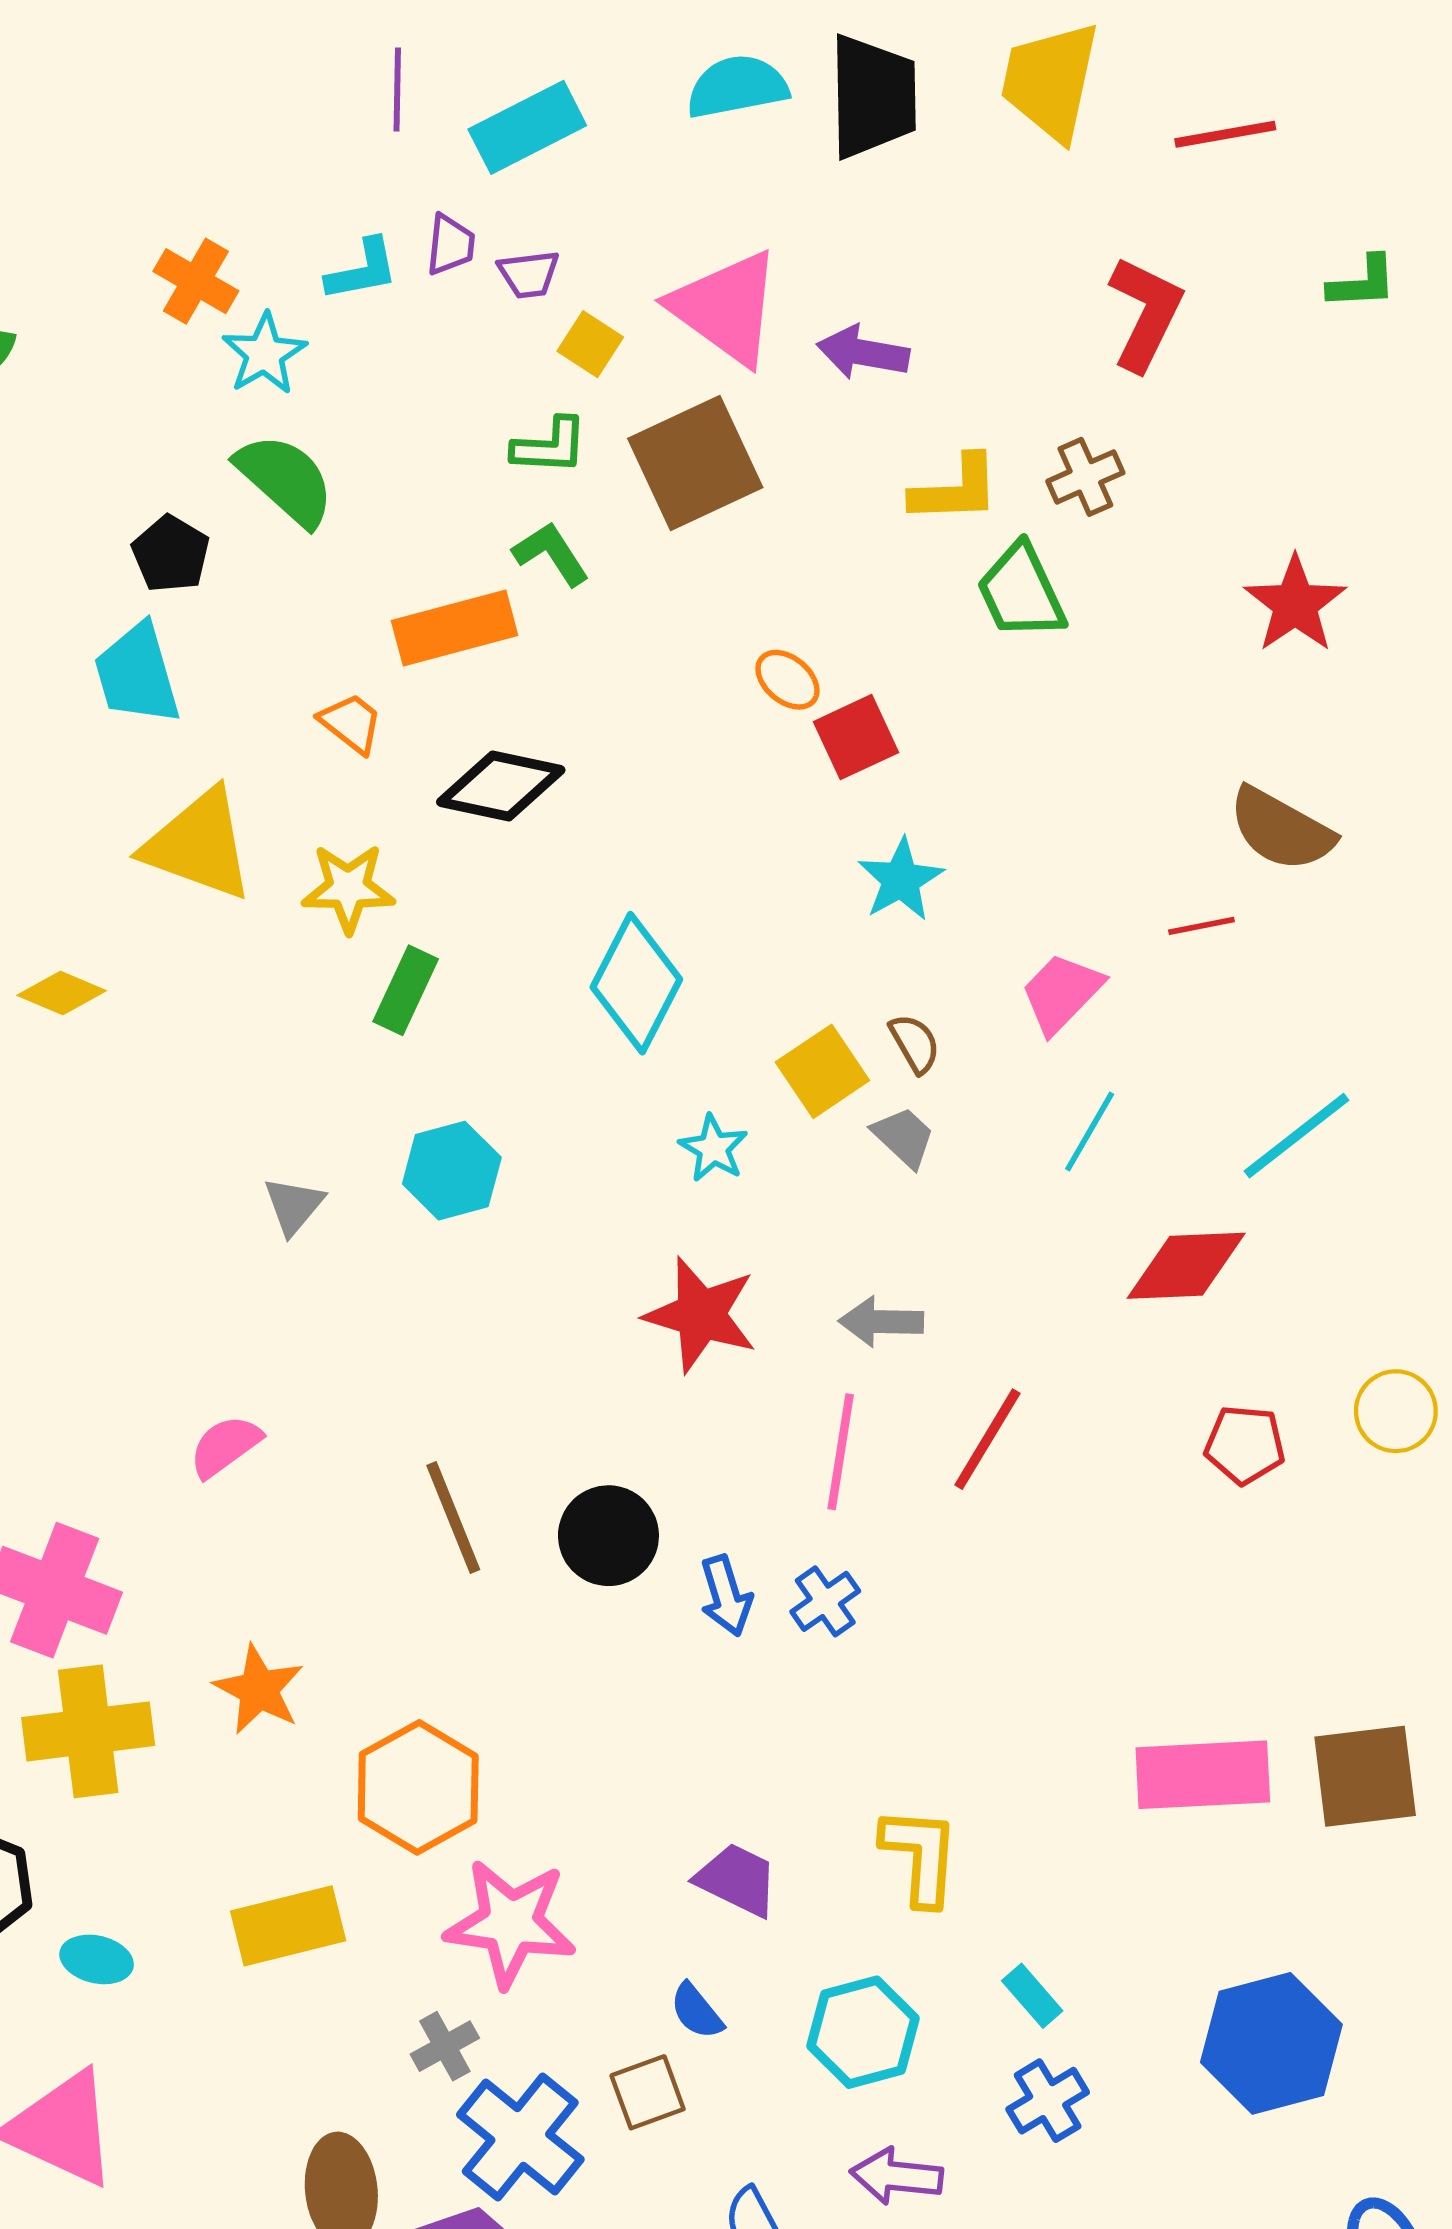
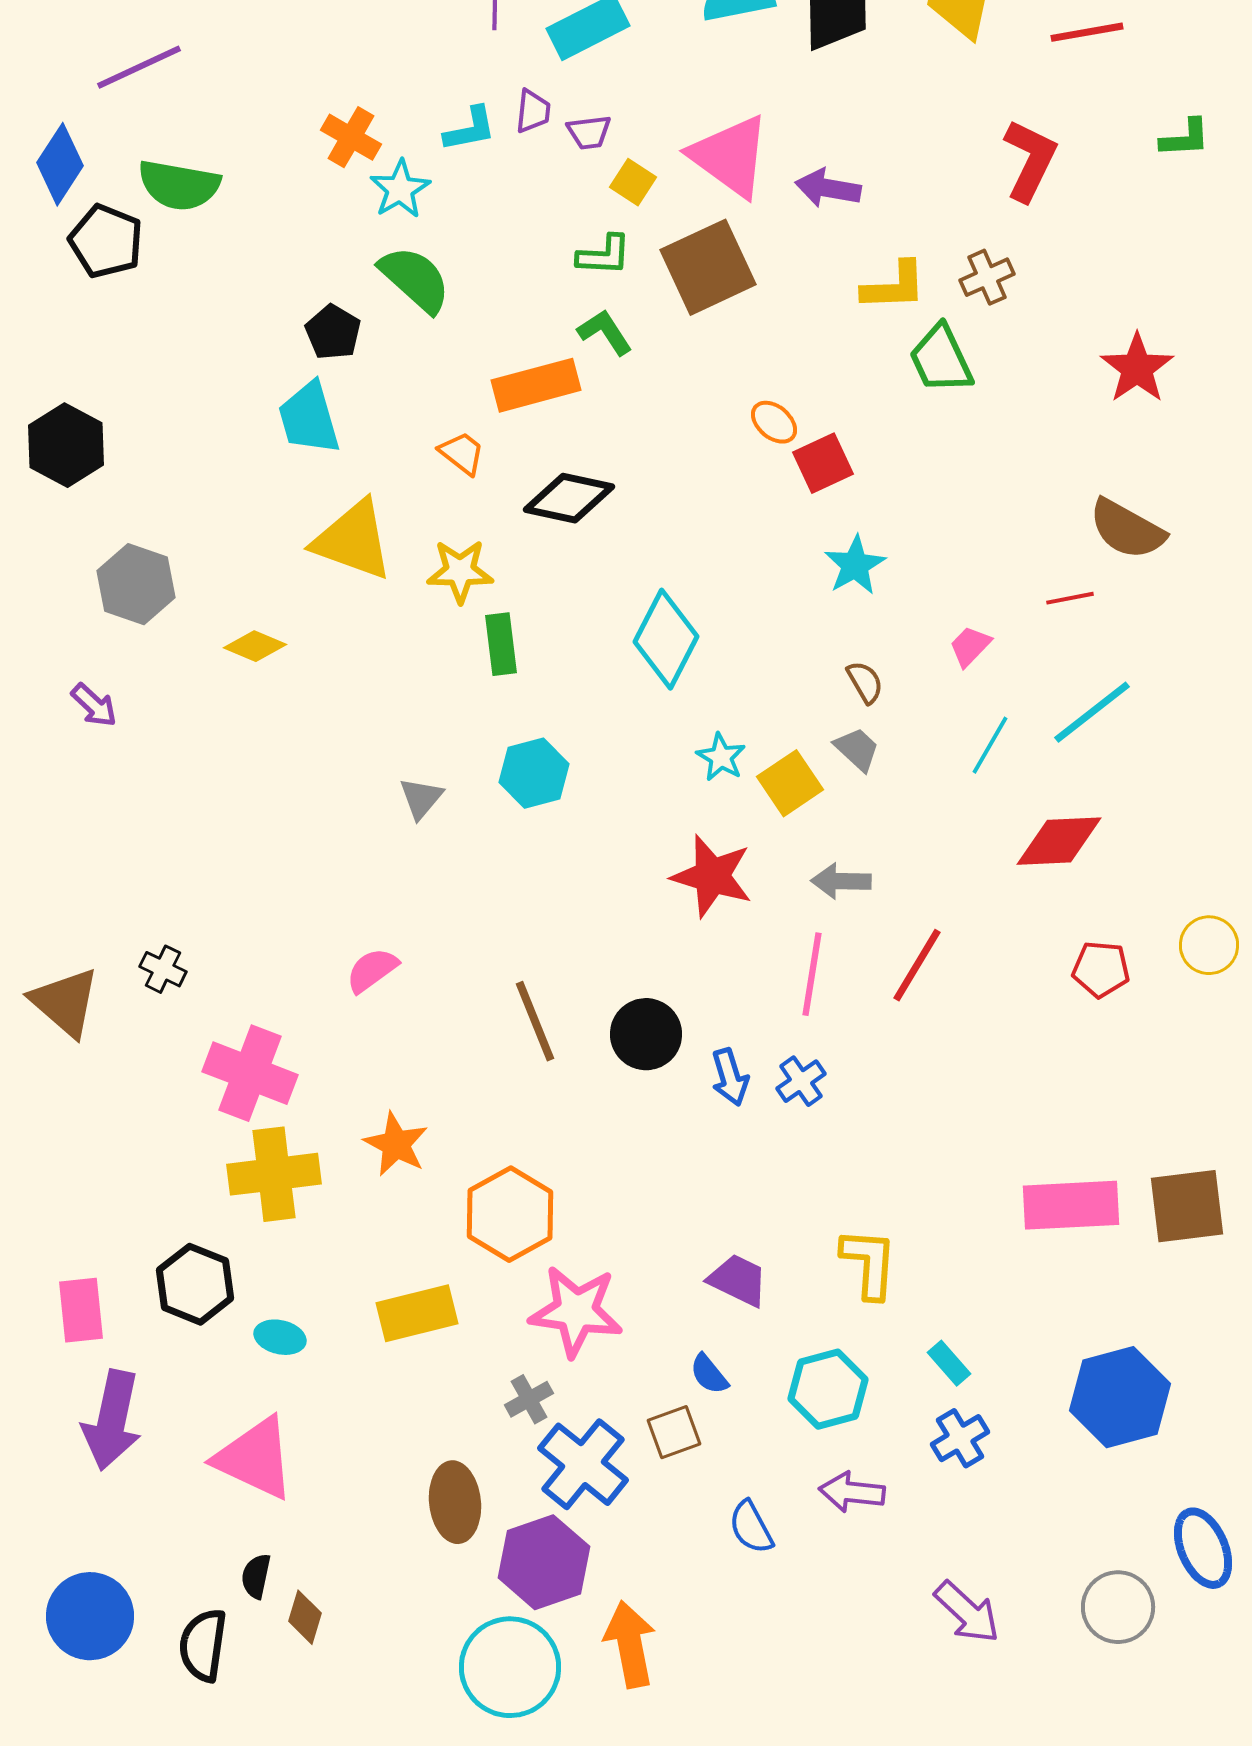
green rectangle: (406, 990) -> (501, 644), turned -32
pink trapezoid: (1062, 993) -> (970, 646), size x0.7
yellow square: (822, 1071) -> (790, 783), moved
cyan line: (1297, 1136) -> (1092, 712), moved

